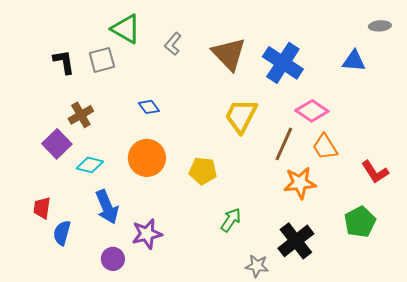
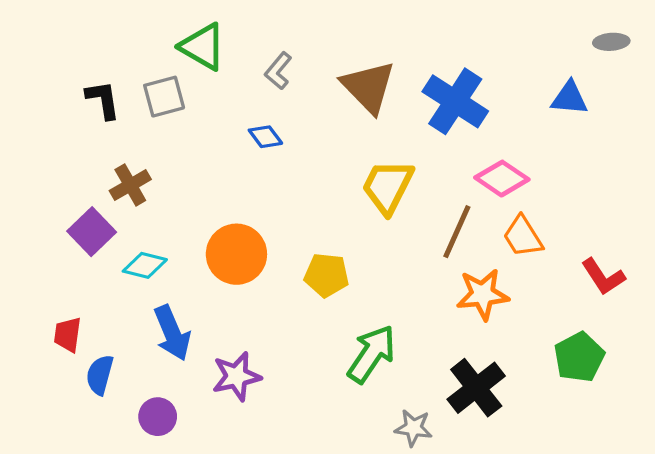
blue diamond: (149, 107) -> (265, 137), moved
green arrow: (231, 220) -> (372, 354), size x1.5
purple circle: (113, 259) -> (158, 417), moved

